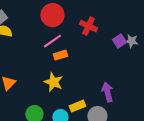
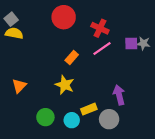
pink line: (52, 41) -> (102, 48), moved
purple square: (119, 41) -> (131, 43), turned 32
orange rectangle: (60, 55) -> (72, 58), turned -32

